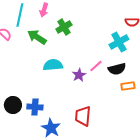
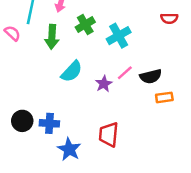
green arrow: (37, 37) -> (52, 37), turned -120
cyan cross: (119, 42) -> (119, 36), moved
cyan semicircle: (53, 65) -> (72, 71), turned 138

